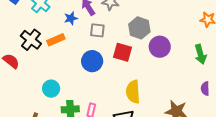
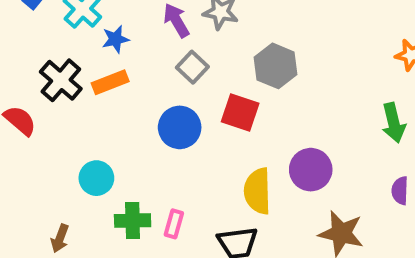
blue star: (71, 18) -> (116, 39), moved
gray square: (97, 30) -> (192, 67), turned 35
purple circle: (160, 47) -> (311, 170), moved

